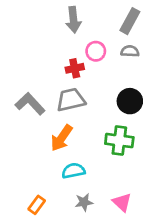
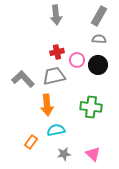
pink circle: (96, 51) -> (77, 60), moved
black circle: (130, 101) -> (98, 65), moved
orange arrow: (62, 138) -> (47, 105), turned -40
orange rectangle: (37, 205) -> (31, 142), moved

